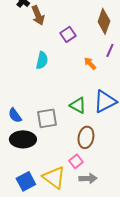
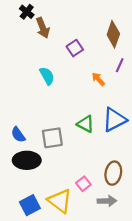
cyan semicircle: (42, 60) -> (47, 76), turned -42
brown ellipse: (86, 137) -> (113, 173), moved
gray arrow: (88, 178) -> (107, 201), moved

